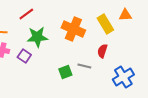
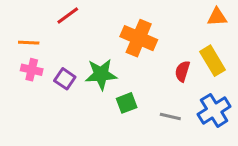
yellow rectangle: (105, 24) -> (213, 61), moved
green star: (37, 37) -> (101, 74), moved
gray line: (84, 66) -> (170, 116), moved

